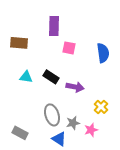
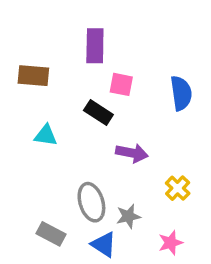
black rectangle: (51, 77) -> (98, 113), moved
pink star: (91, 130) -> (171, 243), moved
gray rectangle: (20, 133) -> (51, 234), moved

